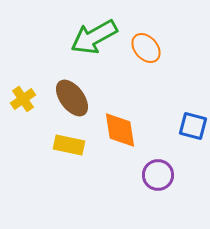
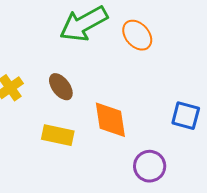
brown ellipse: (72, 98) -> (61, 87), size x0.7

